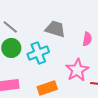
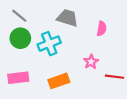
pink star: (77, 70) -> (91, 62), size x0.6

